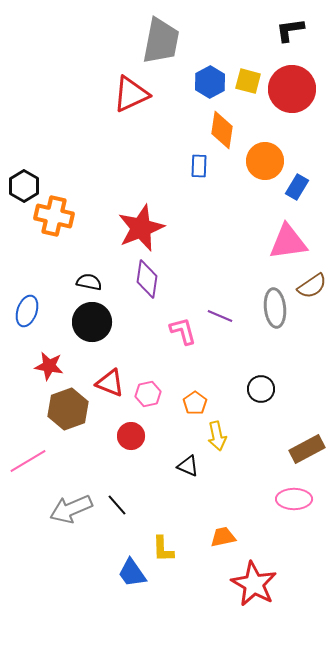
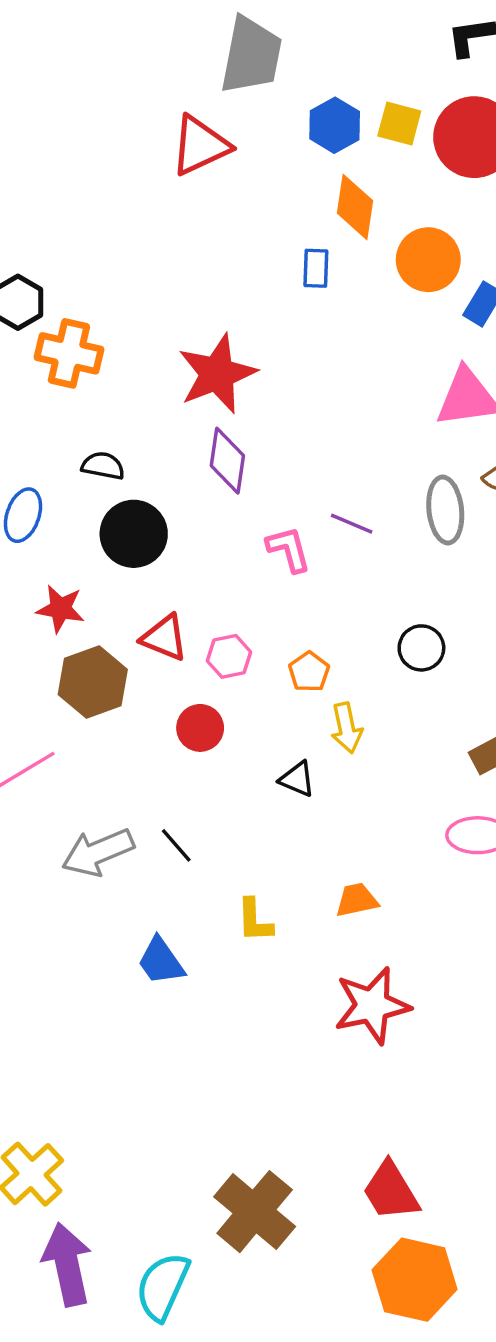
black semicircle: (89, 282) -> (103, 466), moved
blue trapezoid: (132, 573) -> (161, 961), moved
red star: (254, 584) -> (372, 1005), moved, turned 30

